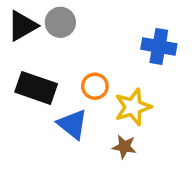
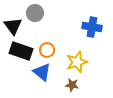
black triangle: (22, 26) -> (13, 26), moved, turned -36
orange circle: (95, 86) -> (47, 50), moved

